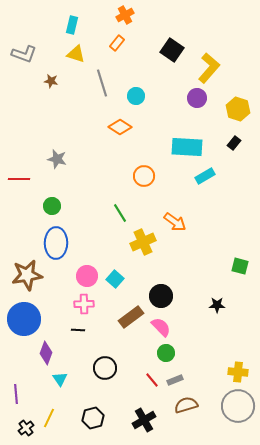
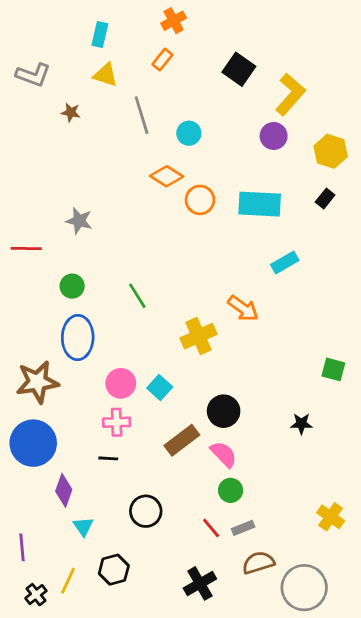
orange circle: (144, 176) -> (200, 200), moved
cyan rectangle: (205, 176) -> (285, 262), moved
green line: (120, 213) -> (137, 296), moved
yellow cross: (238, 372) -> (331, 517), turned 30
gray circle: (238, 406) -> (304, 588), moved
black hexagon: (93, 418) -> (114, 570), moved

